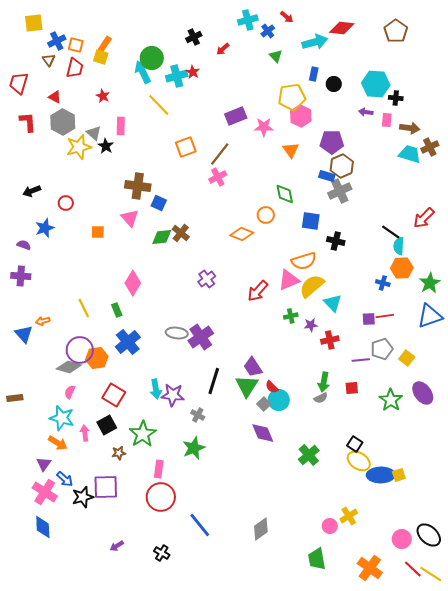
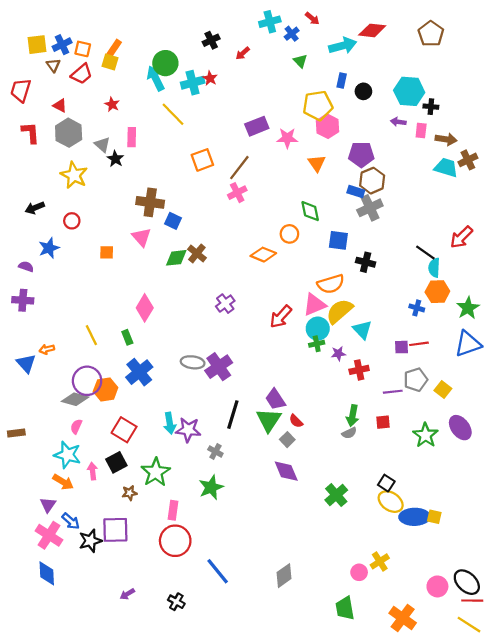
yellow square: (34, 23) -> (37, 45), moved
red trapezoid: (75, 68) -> (82, 74), turned 35
yellow star: (79, 147) -> (74, 175), moved, turned -30
cyan circle: (279, 400) -> (318, 329), moved
yellow square: (399, 475) -> (434, 517), turned 32
red line: (413, 569) -> (472, 601), moved, turned -42

